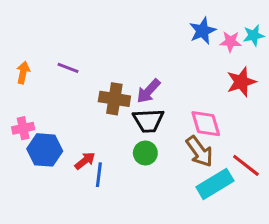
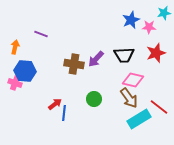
cyan star: (254, 35) -> (164, 13), moved
purple line: (68, 68) -> (41, 34), moved
black trapezoid: (148, 121) -> (124, 55), moved
pink diamond: (206, 124) -> (133, 80), turned -60
pink cross: (23, 128) -> (15, 83), turned 32
blue hexagon: (45, 150) -> (25, 71), moved

